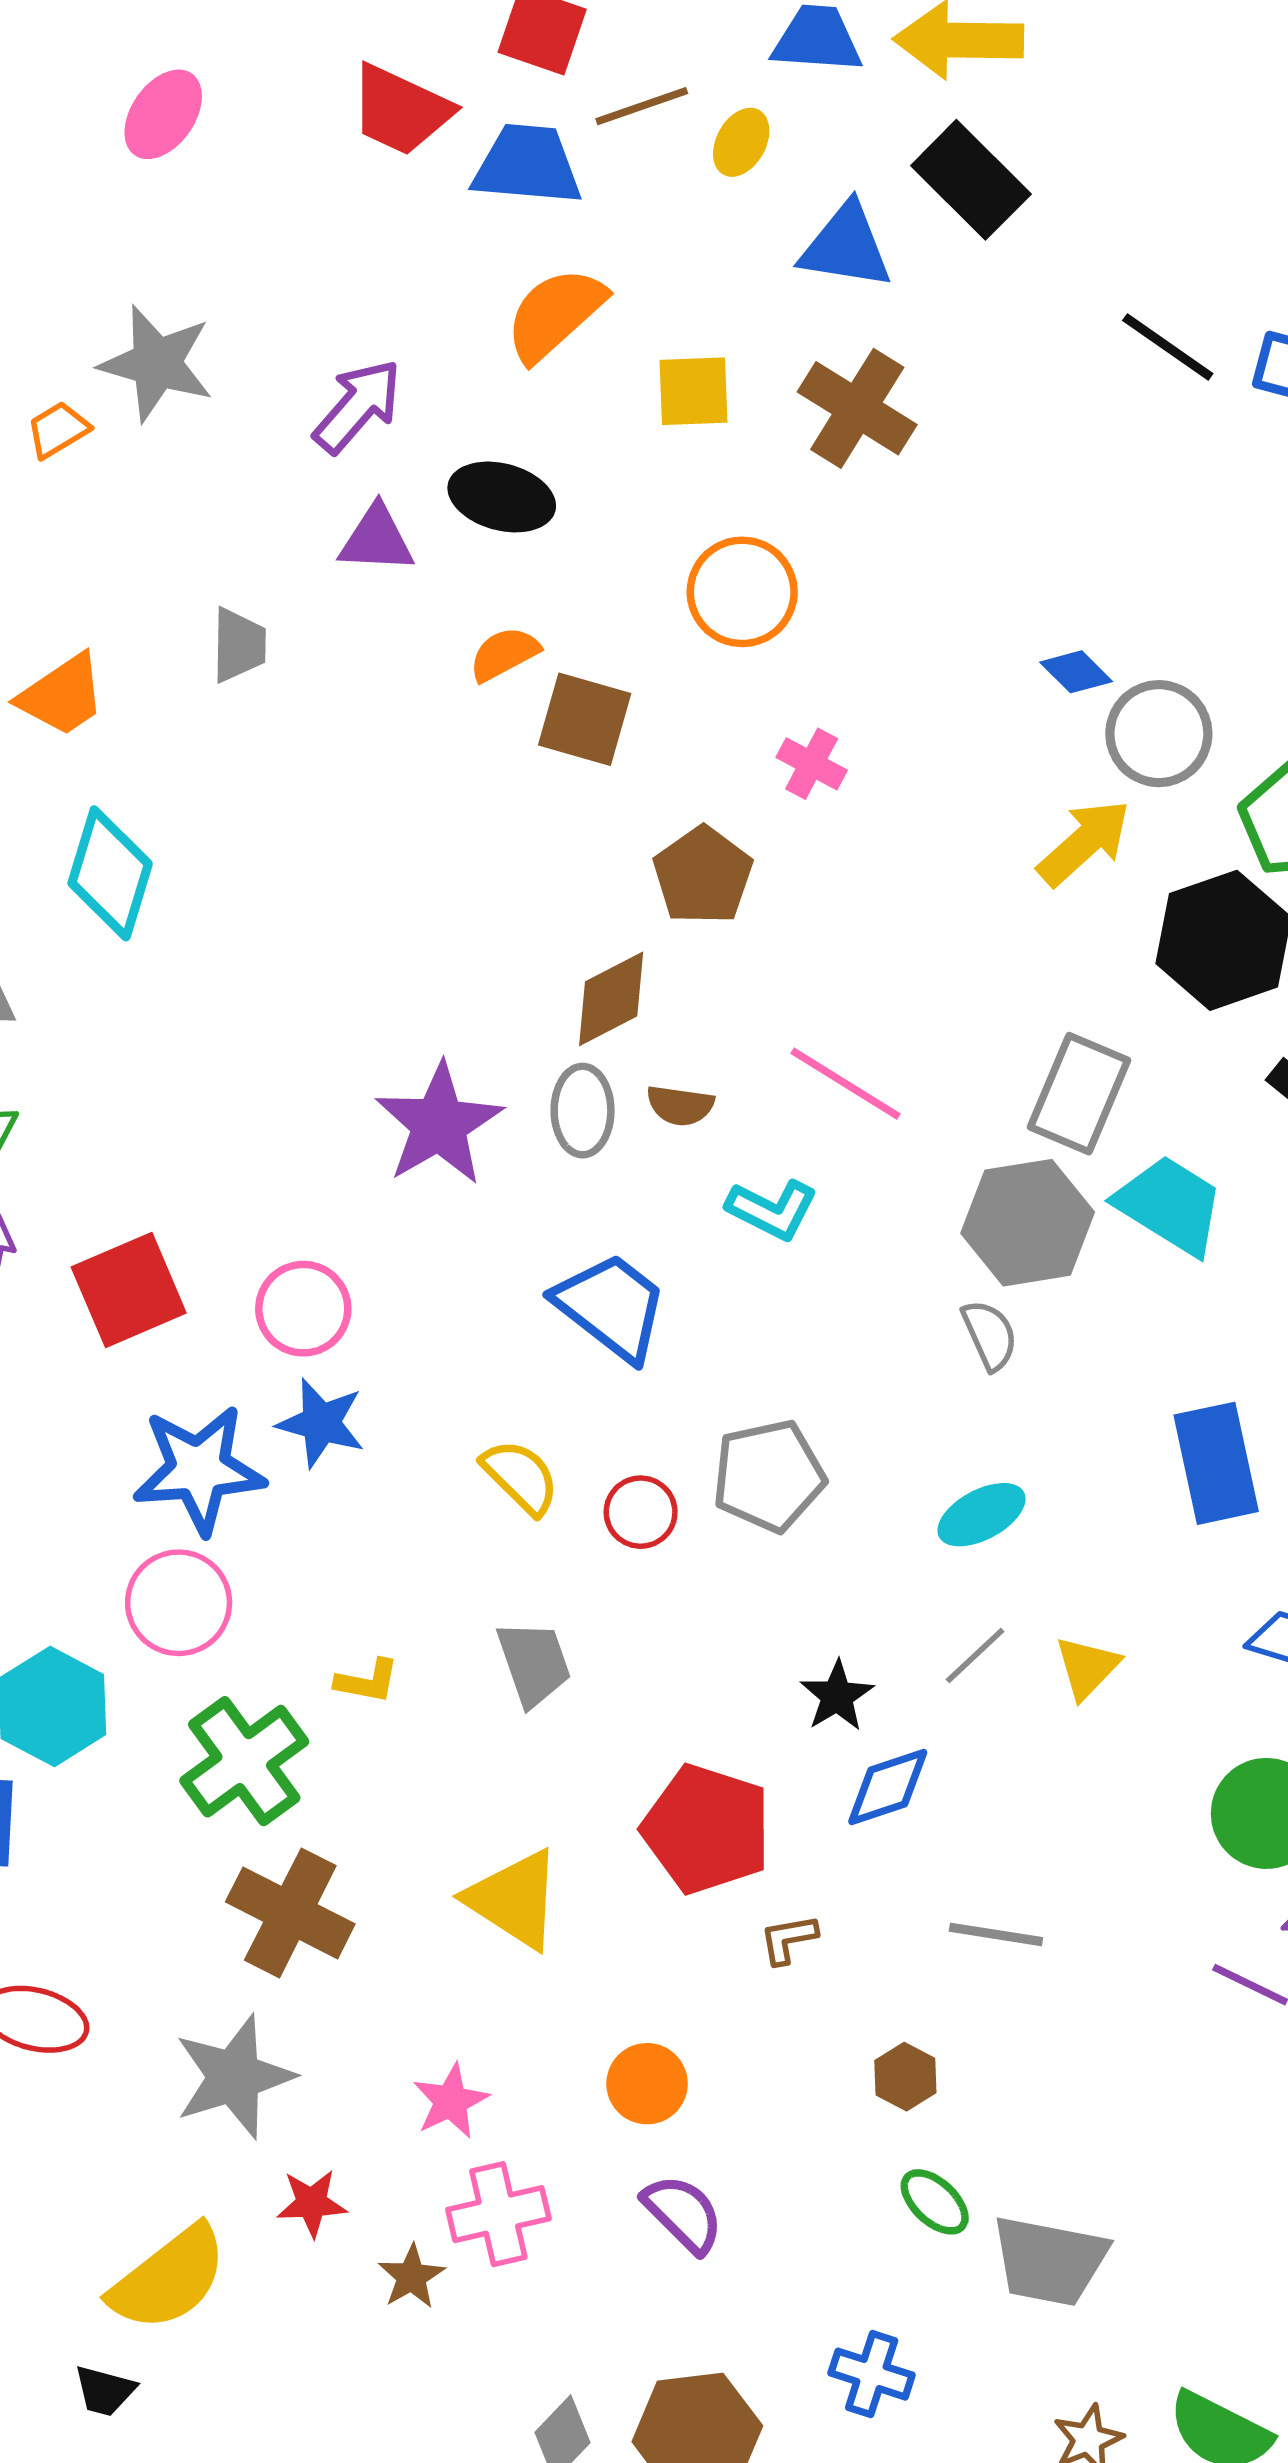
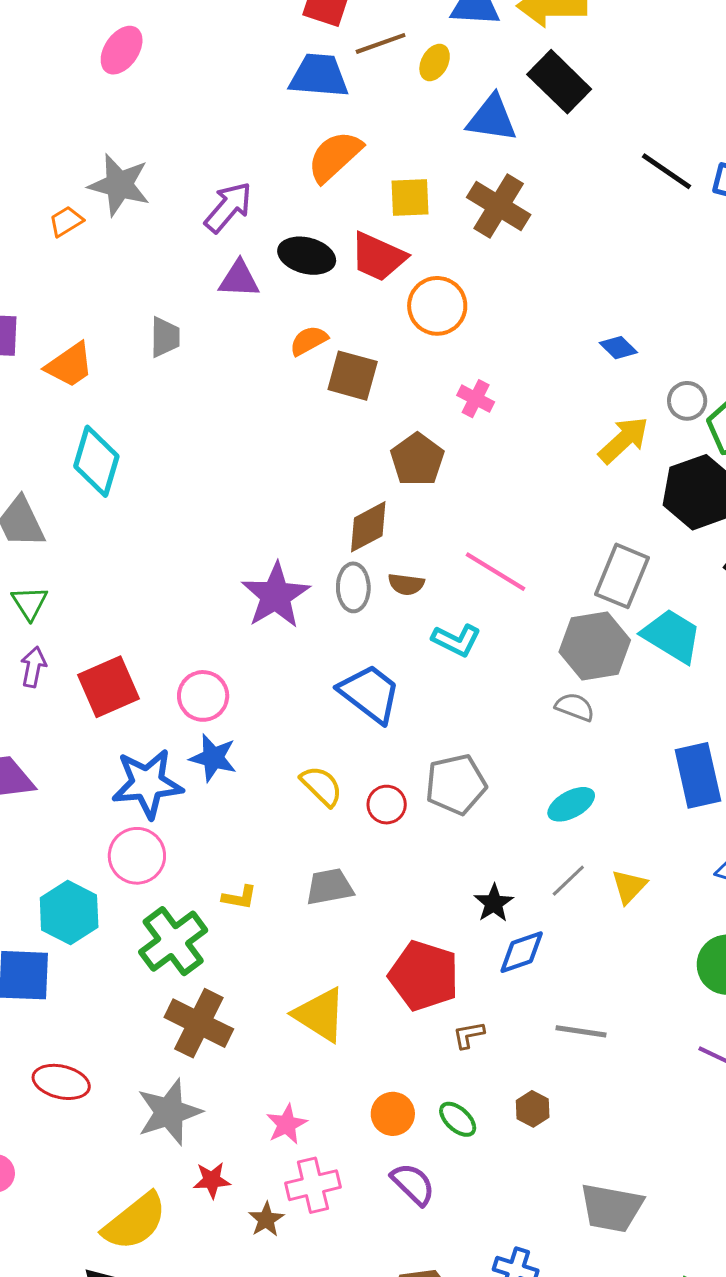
red trapezoid: (401, 110) -> (378, 257), moved
gray circle: (1159, 734) -> (687, 401), moved, size x0.7
gray semicircle: (990, 1335) -> (575, 707), turned -45
gray trapezoid: (534, 1663) -> (330, 887), turned -81
green ellipse: (935, 2202) -> (458, 1119), moved

